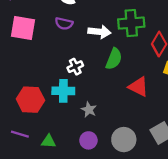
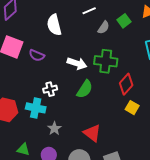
purple semicircle: (64, 24) -> (37, 55), moved
red triangle: (138, 87) -> (92, 133), moved
green triangle: (49, 141) -> (23, 149), moved

